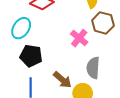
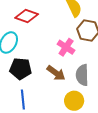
brown arrow: (62, 80) -> (56, 73), moved

